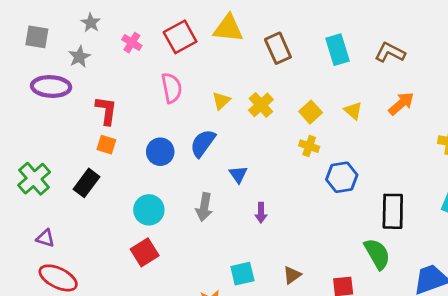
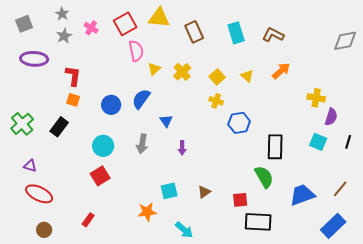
gray square: (37, 37) -> (24, 24), turned -30
gray star: (79, 57) -> (64, 36), moved
pink semicircle: (172, 88) -> (136, 51), moved

